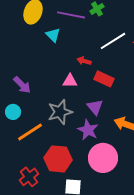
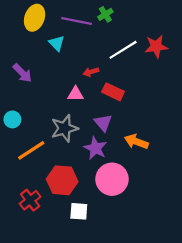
red arrow: (84, 61) -> (91, 72), turned -32
purple arrow: (22, 85) -> (22, 73), moved
cyan circle: (13, 112) -> (12, 119), moved

